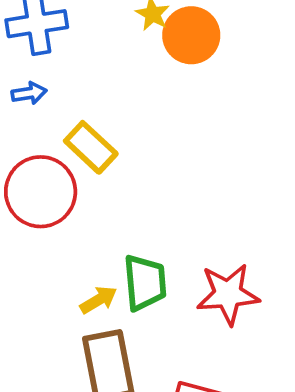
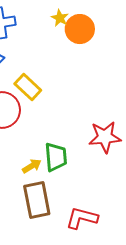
red star: (228, 294) -> (105, 137), moved

